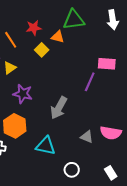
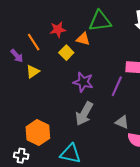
purple star: (23, 94) -> (83, 82), moved
gray triangle: (87, 137) -> (122, 122), moved

